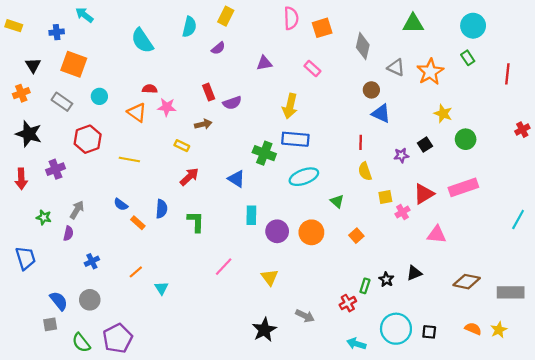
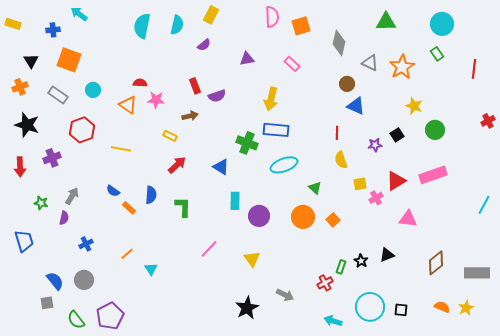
cyan semicircle: (142, 41) -> (142, 26), moved, turned 45
orange circle: (311, 232) -> (303, 217), moved
brown diamond: (467, 282) -> (436, 263), turned -50

